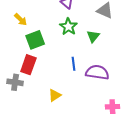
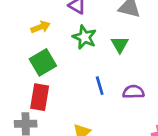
yellow arrow: (21, 19) -> (41, 27), moved, turned -56
purple semicircle: (97, 72) -> (133, 92), size x0.7

